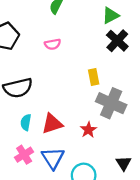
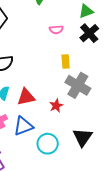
pink semicircle: (53, 44) -> (56, 30), moved
blue triangle: (53, 158) -> (23, 126), turned 35
black triangle: (124, 163) -> (83, 137), size x1.5

